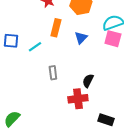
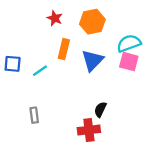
blue triangle: (81, 38) -> (92, 60), size x1.5
gray rectangle: (53, 73) -> (34, 115), moved

